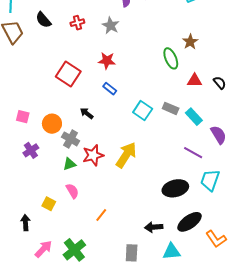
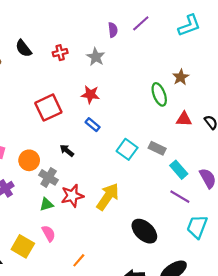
red square: (68, 74) -> (48, 108), turned 30
cyan rectangle: (194, 117) -> (179, 170), moved
black ellipse: (175, 188) -> (144, 231), moved, turned 55
yellow square: (49, 204) -> (23, 246), size x1.5

